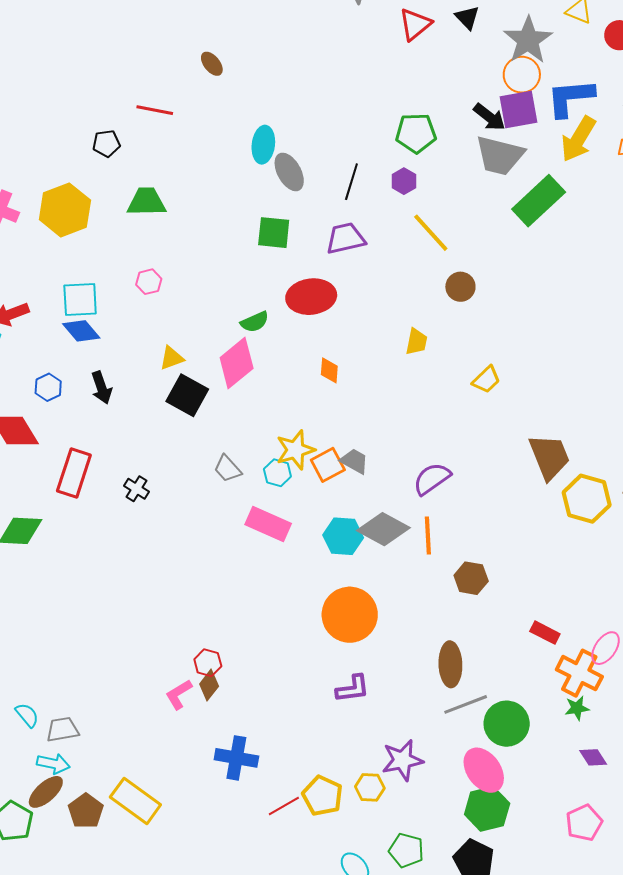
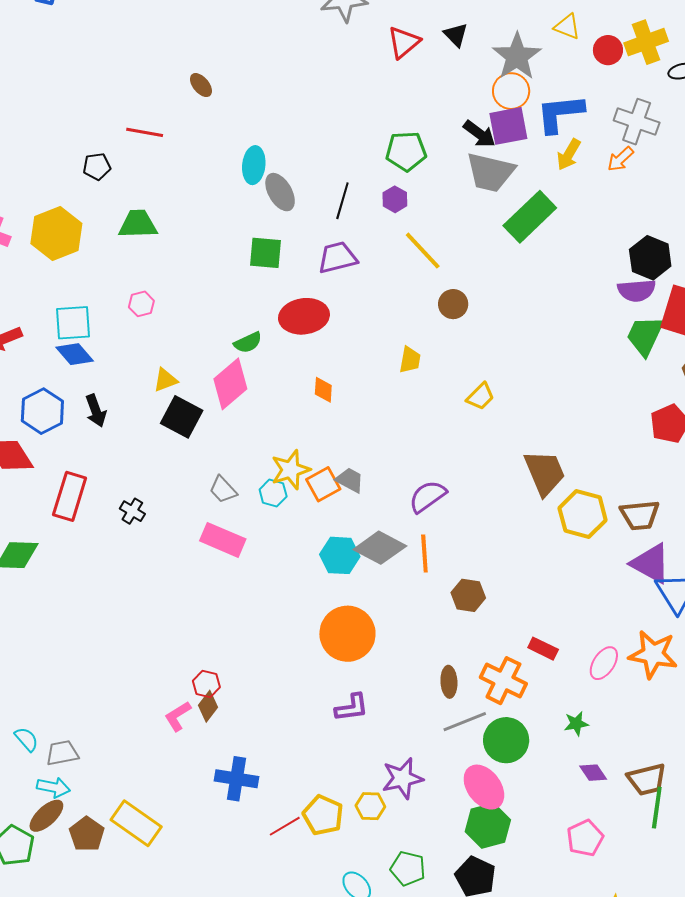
yellow arrow: (578, 139) -> (569, 155), size x0.7
blue hexagon: (48, 387) -> (42, 411), size x1.6
pink rectangle: (268, 524) -> (223, 540), moved
brown ellipse: (450, 664) -> (449, 682), size x0.7
orange cross: (579, 673) -> (503, 681), moved

